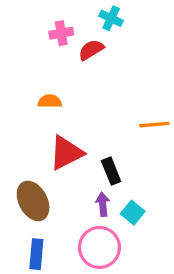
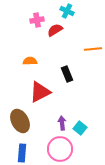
orange line: (154, 125) -> (93, 49), moved
black rectangle: (111, 171) -> (67, 74), moved

